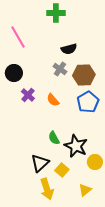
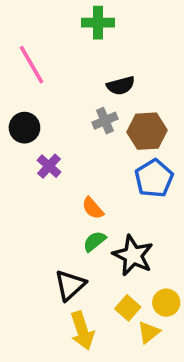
gray cross: (60, 69) -> (105, 121), turned 32
orange semicircle: (53, 100) -> (93, 208), moved
green semicircle: (54, 138) -> (94, 241), turned 80
yellow circle: (95, 162) -> (166, 303), moved
yellow square: (62, 170) -> (128, 308), moved

